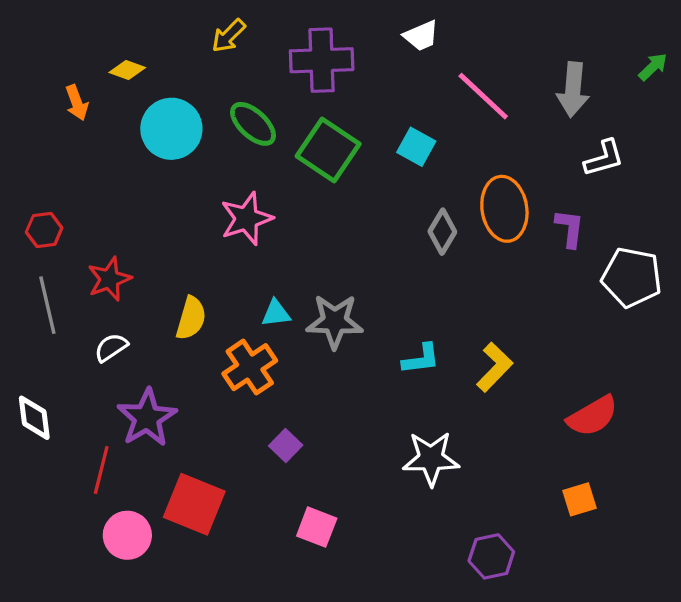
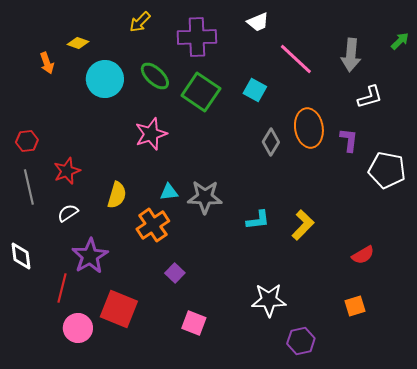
red semicircle: (593, 416) -> (363, 255), size x0.7
white star: (431, 459) -> (269, 300), moved

